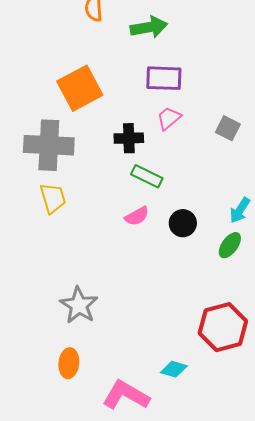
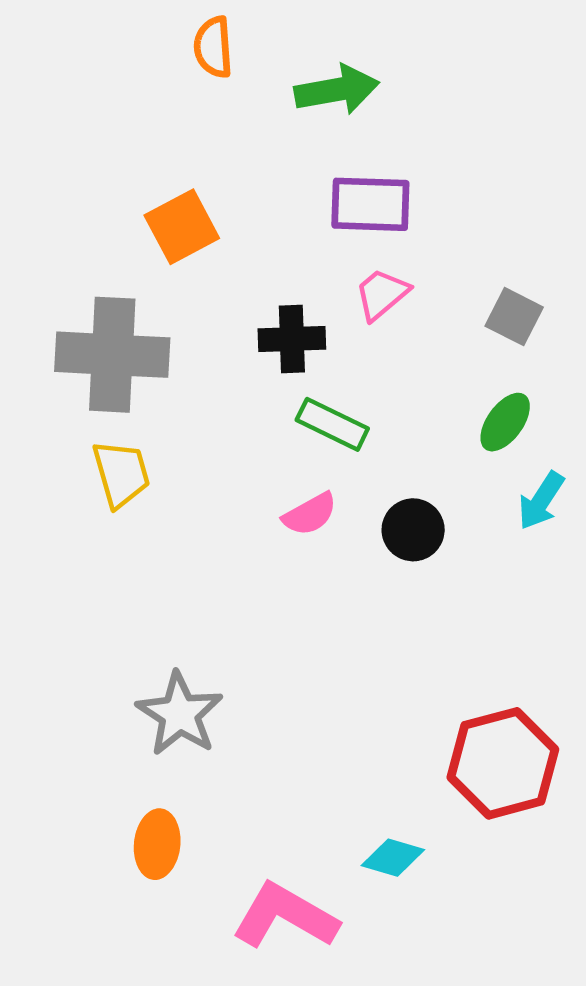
orange square: (80, 88) -> (182, 227), size x0.7
green ellipse: (230, 245) -> (505, 422), moved

